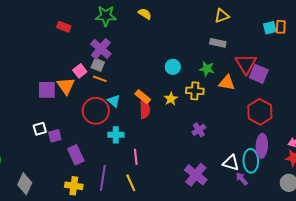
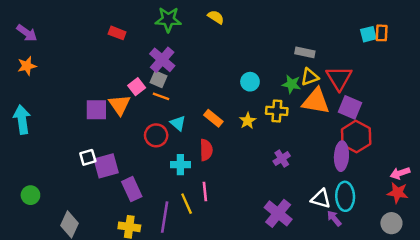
yellow triangle: (222, 16) -> (310, 77), moved
purple square: (259, 74) -> (350, 107), moved
orange triangle: (227, 83) -> (316, 101), size x1.4
red semicircle: (145, 110) -> (206, 150), moved
red circle: (96, 111) -> (156, 135), size x0.7
purple square: (55, 136) -> (106, 166), size x1.5
purple ellipse: (262, 146) -> (341, 156), moved
yellow line: (131, 183) -> (187, 204), moved

